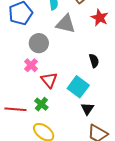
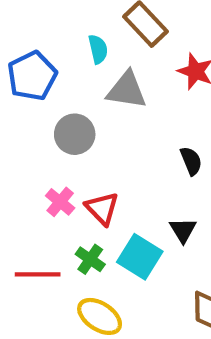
pink cross: (31, 65) -> (60, 202), moved
cyan square: (78, 87) -> (140, 257), moved
black triangle: (87, 109) -> (183, 230), moved

